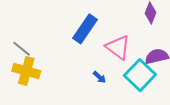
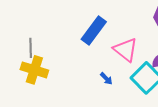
gray line: (22, 49) -> (31, 48), turned 48

